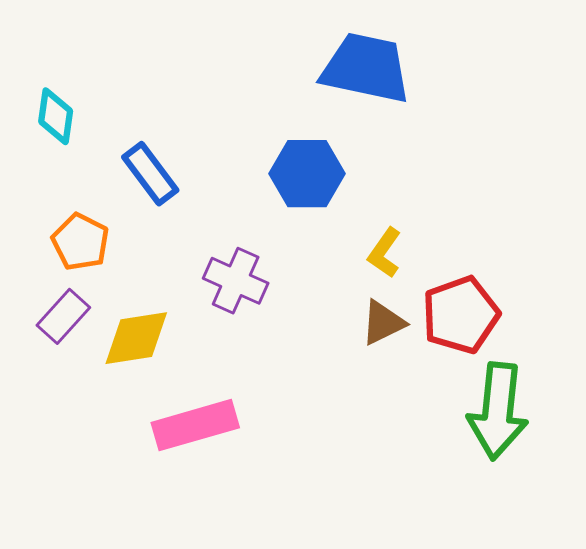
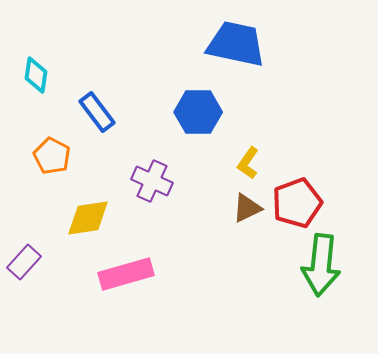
purple rectangle: (63, 316) -> (24, 262), moved

